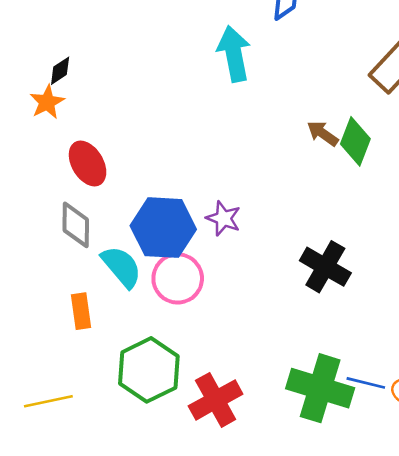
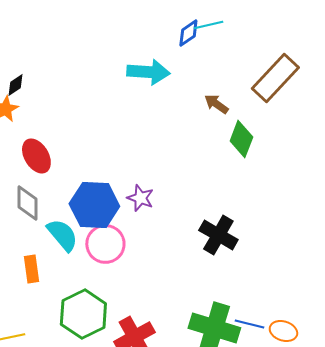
cyan arrow: (234, 54) -> (148, 72), turned 105
brown arrow: (323, 133) -> (216, 104), moved

